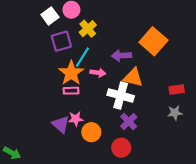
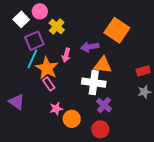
cyan line: (82, 57) -> (32, 59), moved
pink arrow: (98, 73) -> (66, 55), moved, turned 104
pink rectangle: (71, 91) -> (49, 84), turned 64
purple triangle: (61, 124) -> (17, 102), moved

